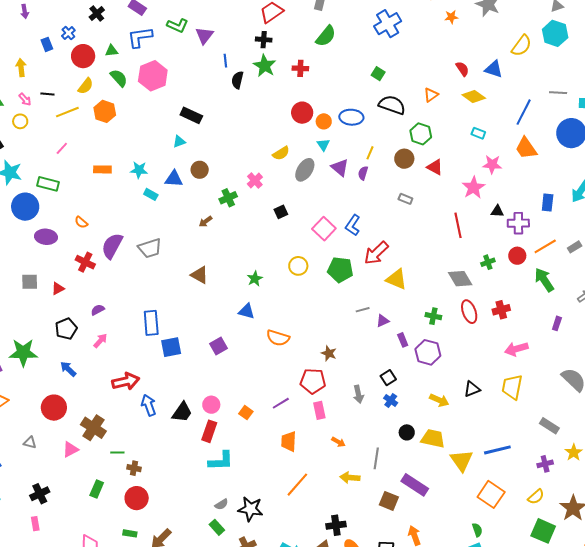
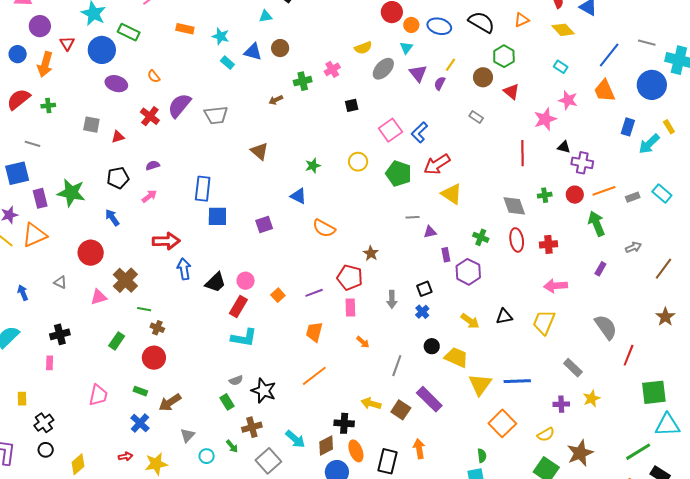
blue rectangle: (548, 203) -> (628, 127), moved
yellow arrow: (350, 478) -> (371, 404), moved

